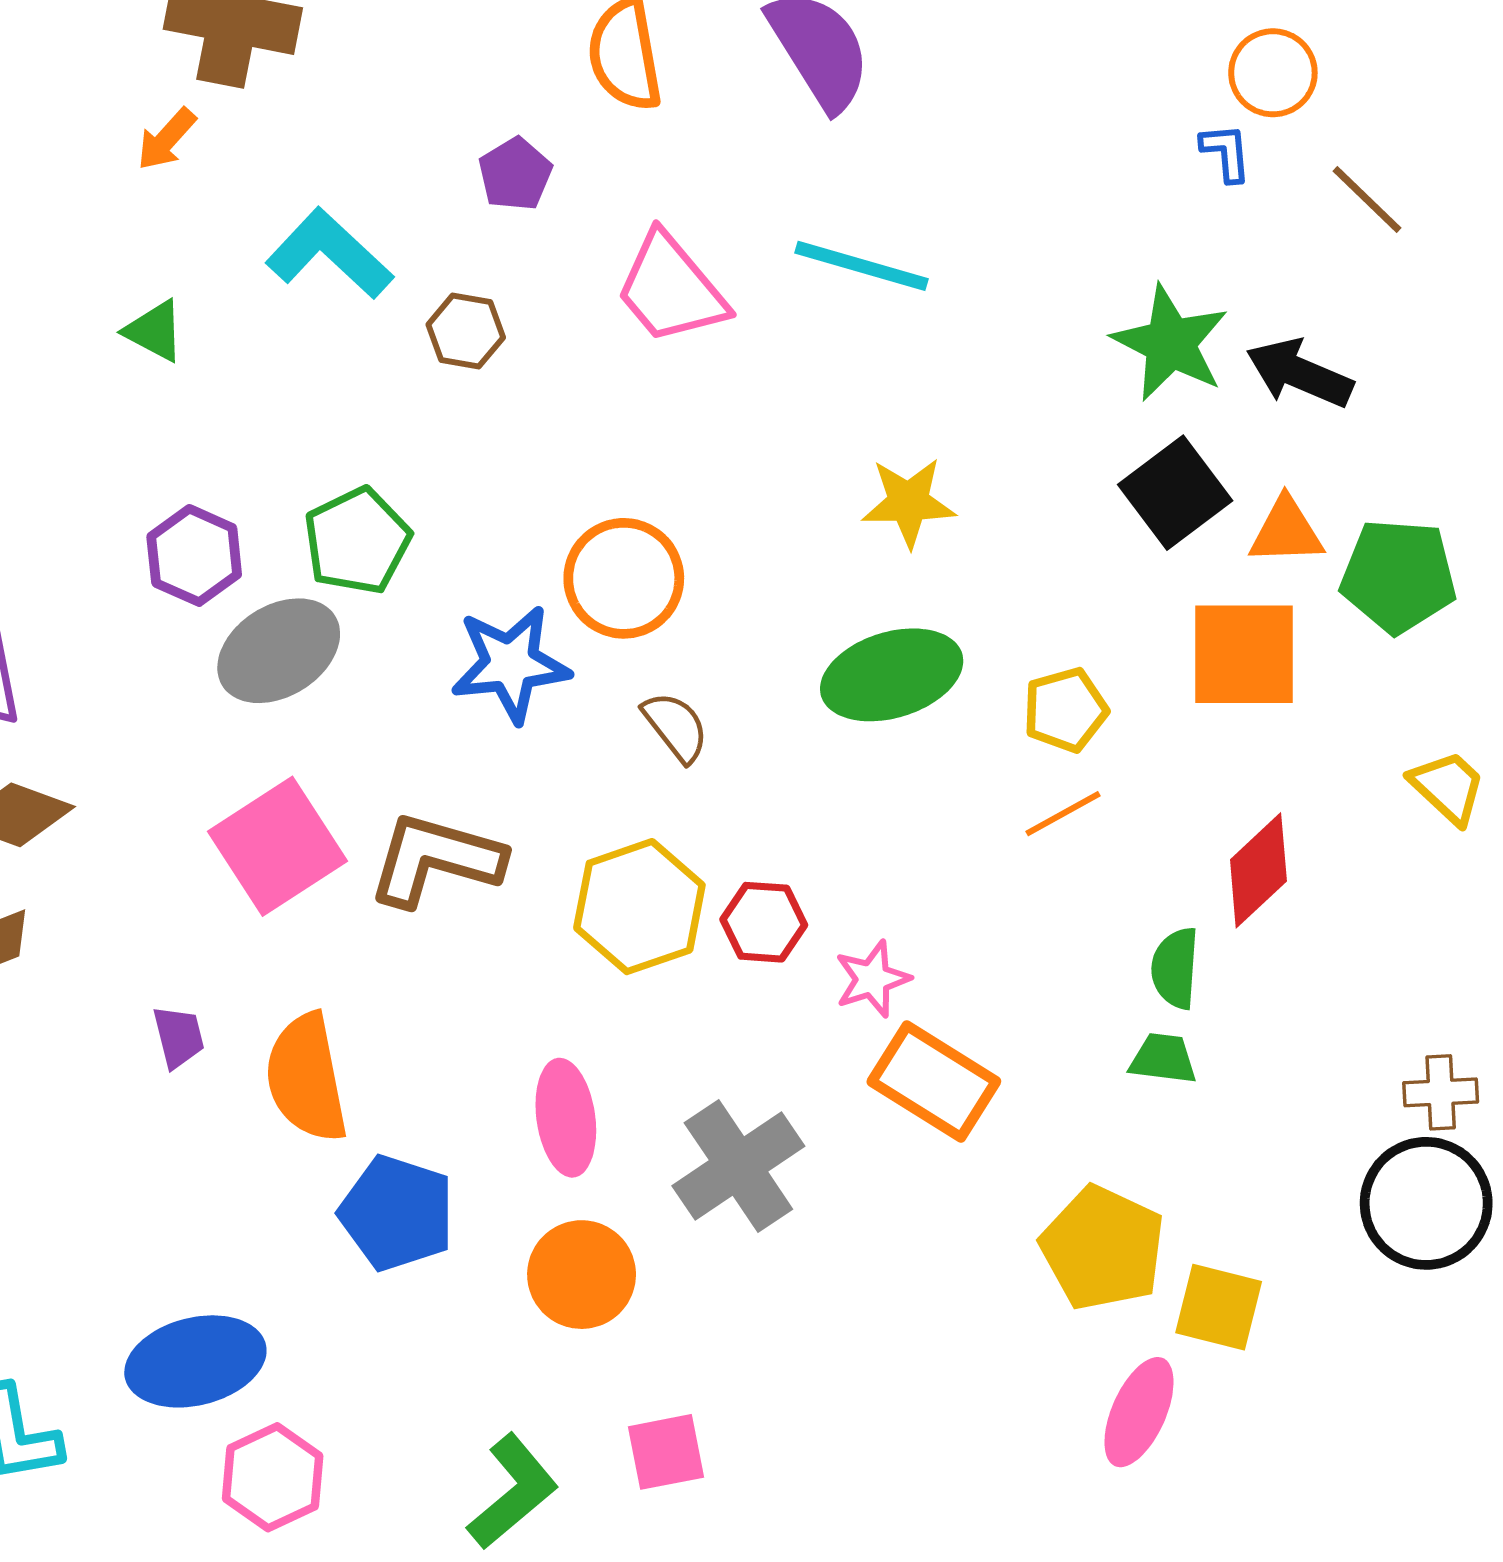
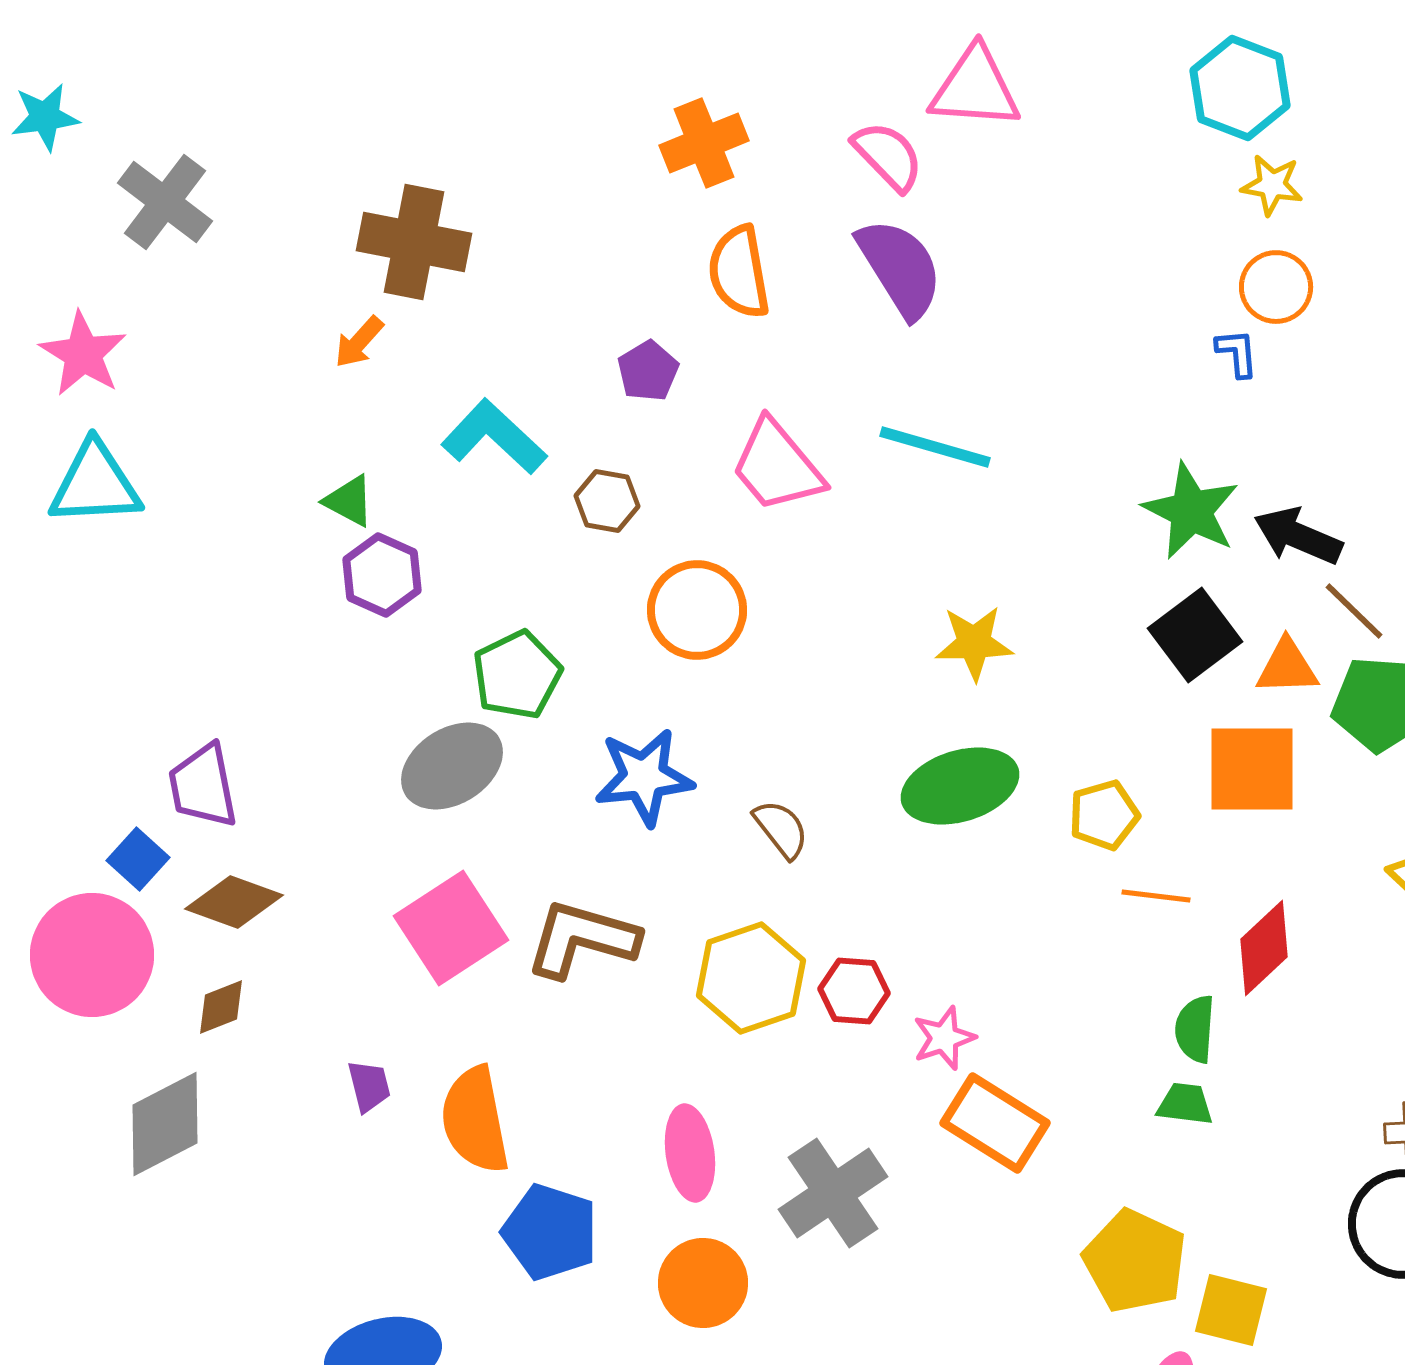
brown line: (1367, 199) -> (1354, 611), moved
purple hexagon: (194, 555) -> (382, 575), moved
orange circle: (624, 578) -> (697, 610), moved
orange line: (1063, 814) -> (1156, 896), moved, turned 36

